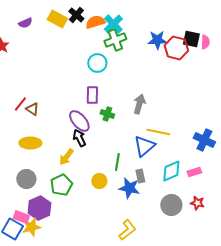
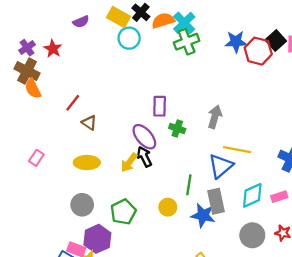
black square: (191, 39) -> (276, 40), turned 36
cyan circle: (97, 63) -> (129, 38), moved
red line: (20, 104) -> (73, 103), moved
yellow arrow: (66, 157) -> (129, 163), moved
gray rectangle: (140, 176) -> (216, 201), size x1.5

